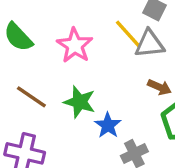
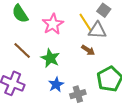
brown arrow: (159, 87) -> (88, 50), moved
blue star: (108, 125) -> (56, 84), moved

